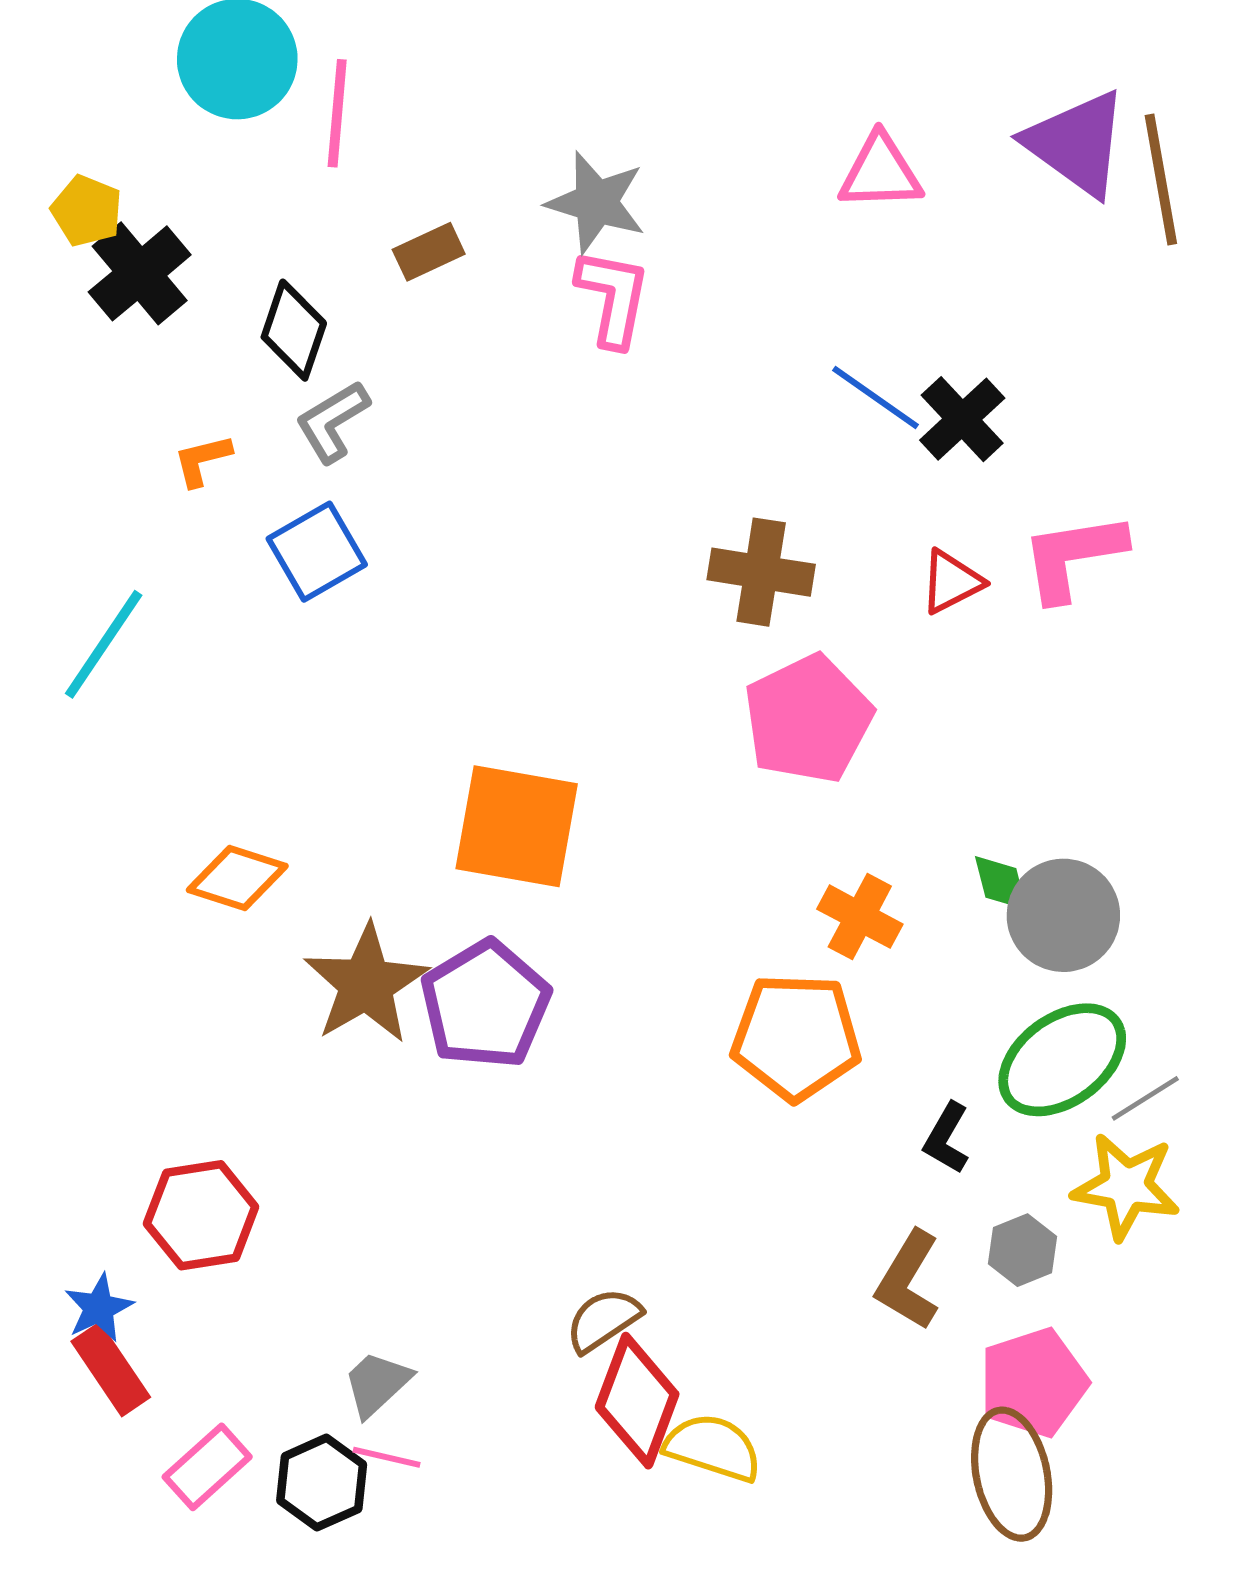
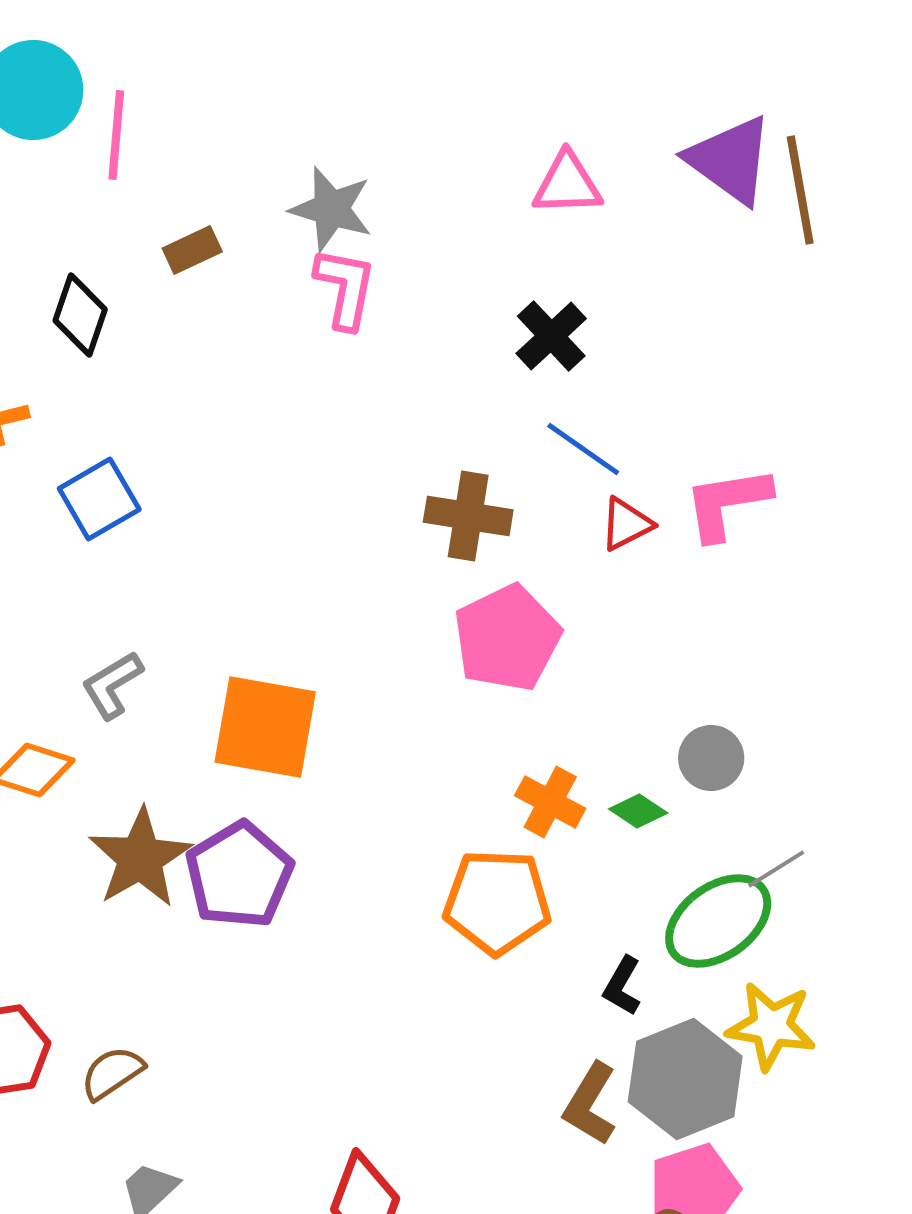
blue line: (876, 397) -> (583, 449), moved
black cross: (962, 419) -> (551, 336), moved
gray L-shape: (332, 422) -> (112, 685), moved
green diamond: (1001, 883) -> (638, 811), moved, turned -42
gray circle: (1063, 915) -> (711, 758), moved, size x0.7
gray line: (1145, 1098) -> (776, 869), moved
gray hexagon: (1022, 1250) -> (685, 1079), size x2.0
brown semicircle: (603, 1320) -> (112, 1073), moved

